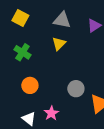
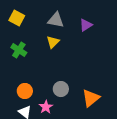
orange circle: (30, 85) -> (25, 91), moved
gray circle: (76, 89) -> (61, 89), moved

